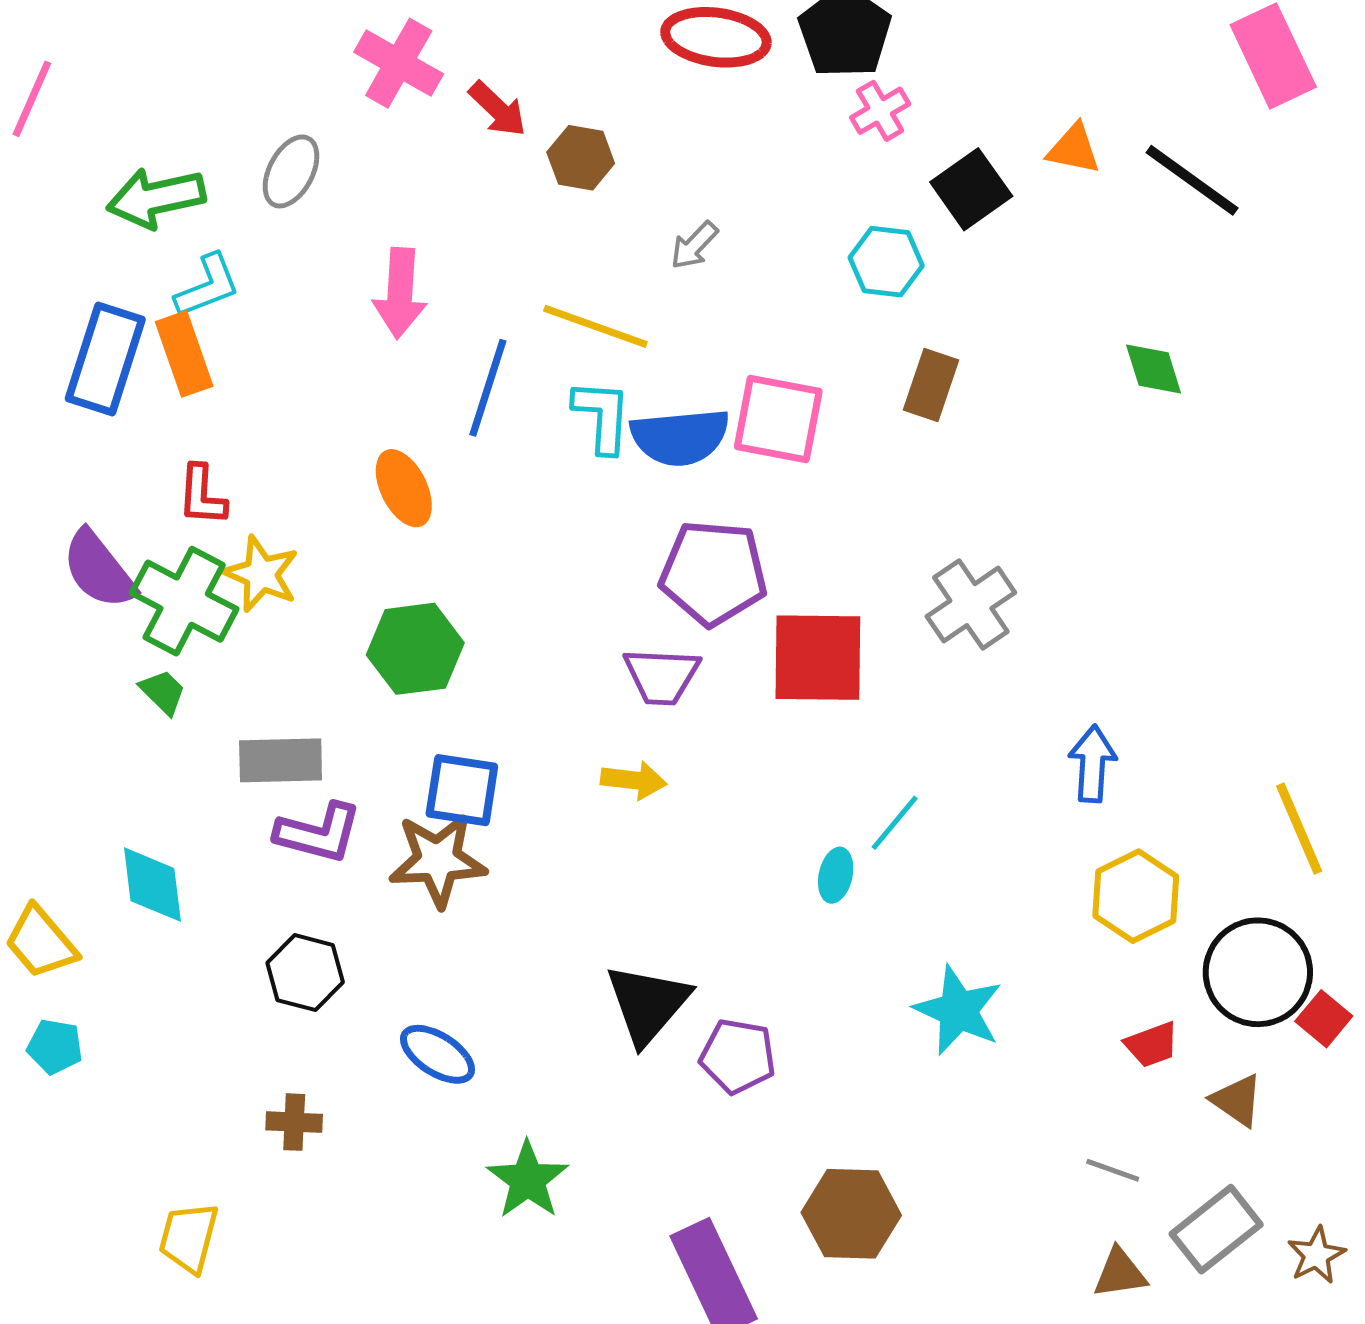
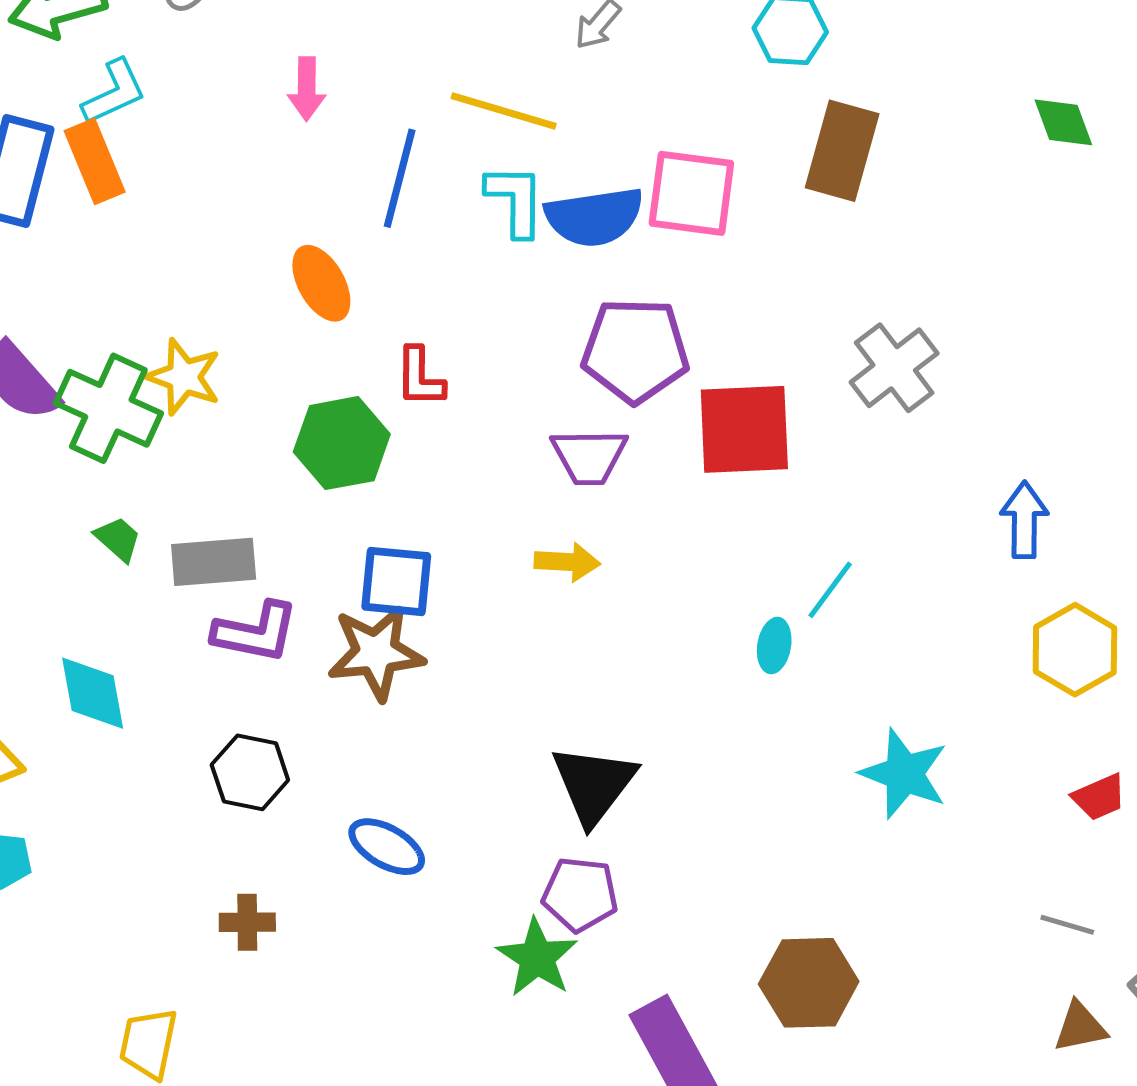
pink arrow: (400, 293) -> (307, 89), size x0.7
brown rectangle: (931, 385) -> (842, 151), size x1.4
red L-shape: (202, 495) -> (420, 377), moved
green trapezoid: (163, 692) -> (118, 539), moved
purple pentagon: (738, 1056) -> (580, 894), moved
green star: (528, 1180) -> (537, 958), moved

